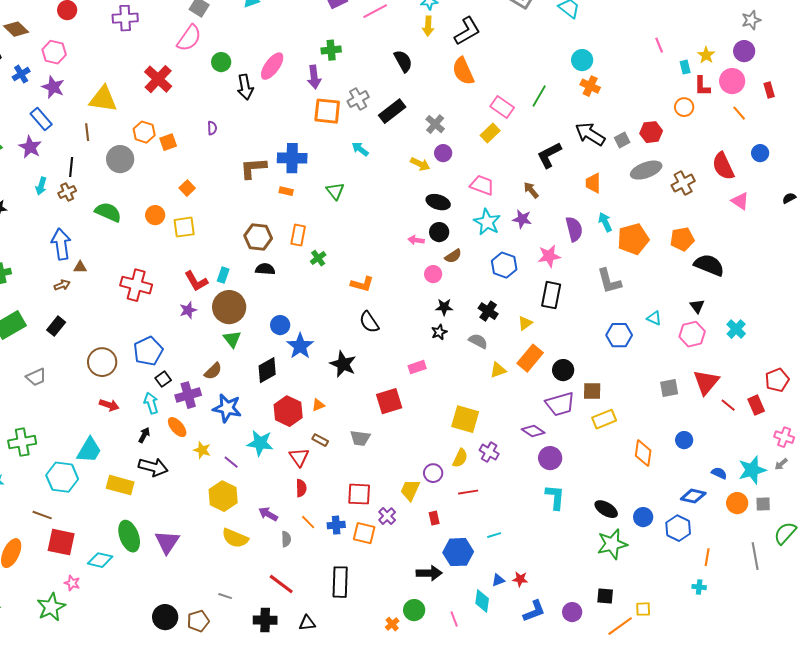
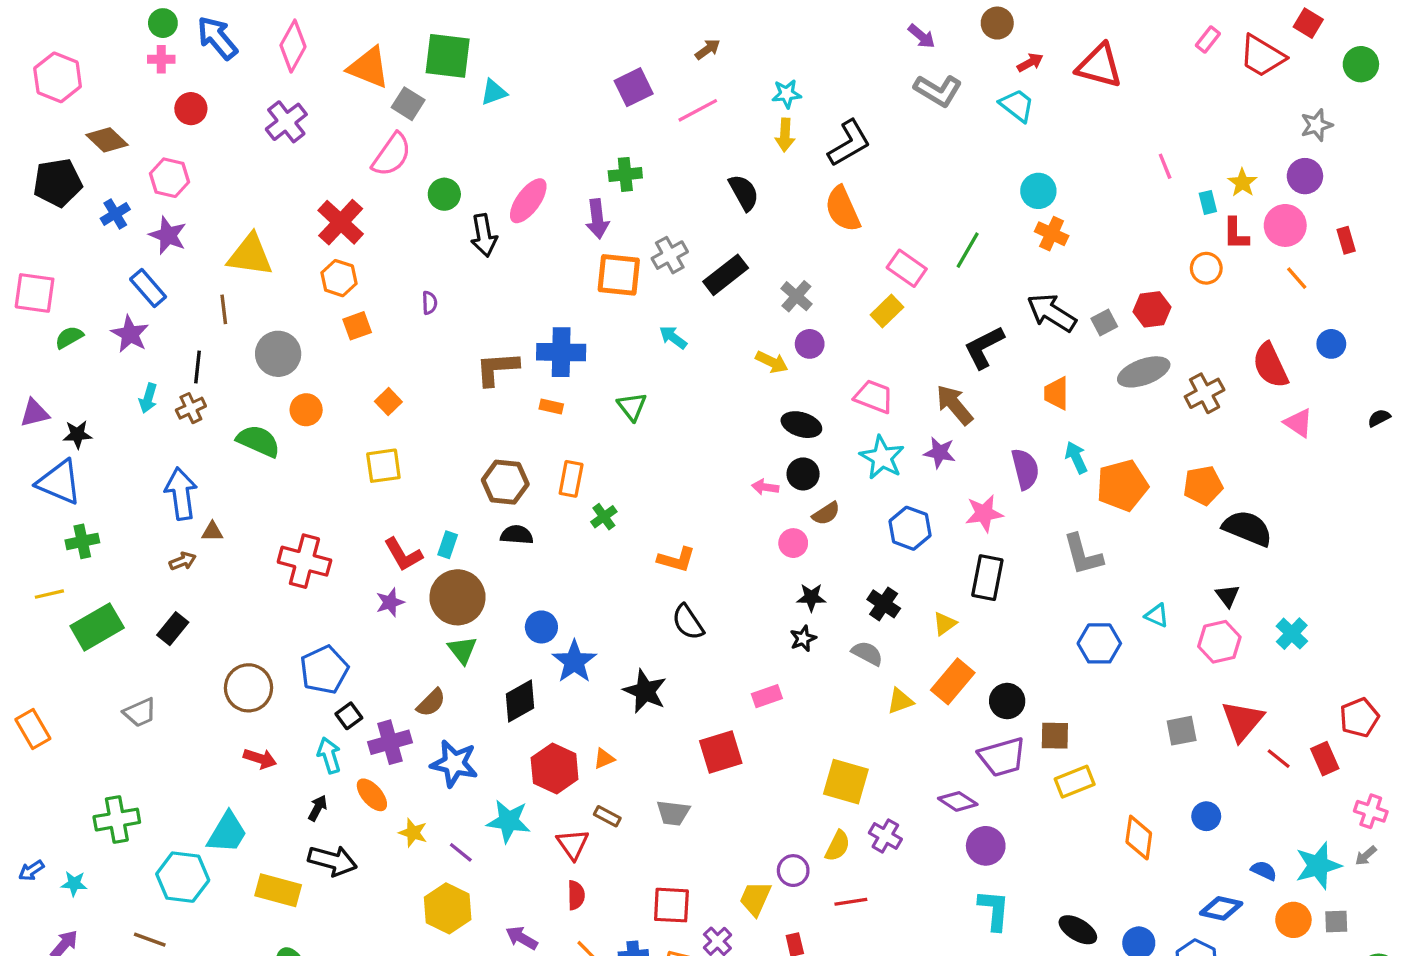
purple cross: (125, 18) -> (286, 122), turned -35
orange hexagon: (144, 132) -> (339, 278), moved
brown arrow: (531, 190) -> (954, 405), size x1.5
orange circle: (155, 215) -> (306, 410), moved

